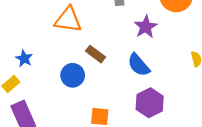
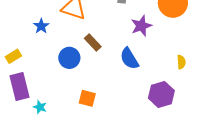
blue star: (24, 58) -> (41, 26), moved
purple hexagon: (150, 103) -> (161, 94), moved

